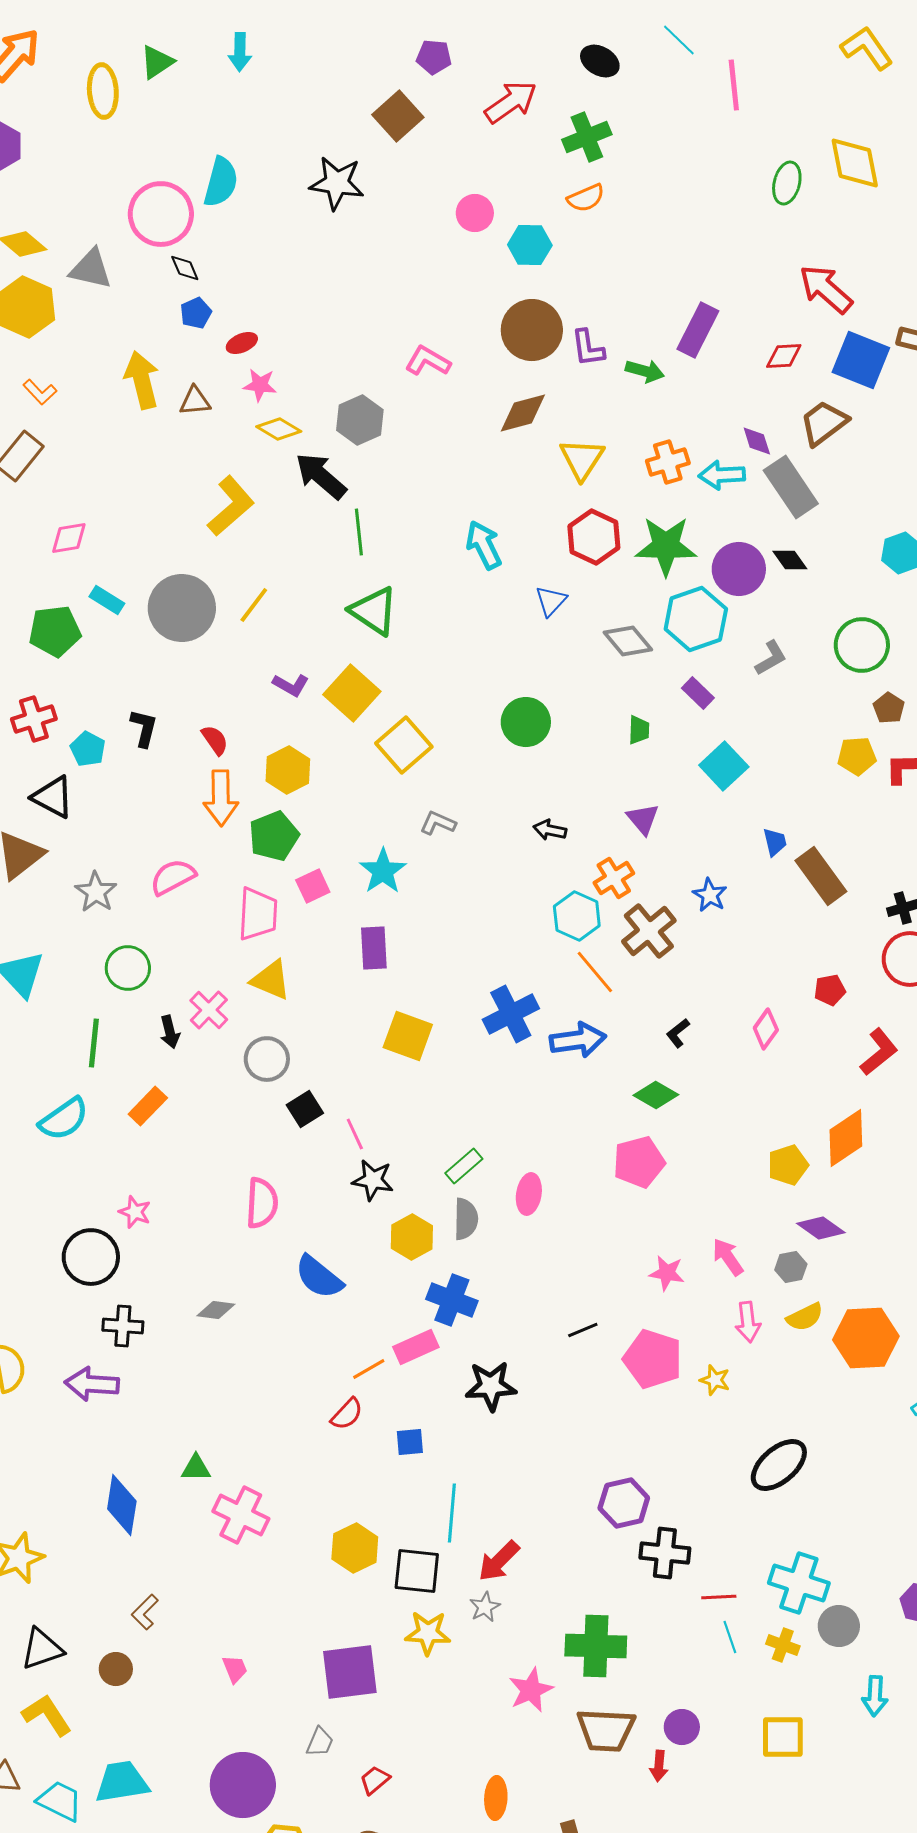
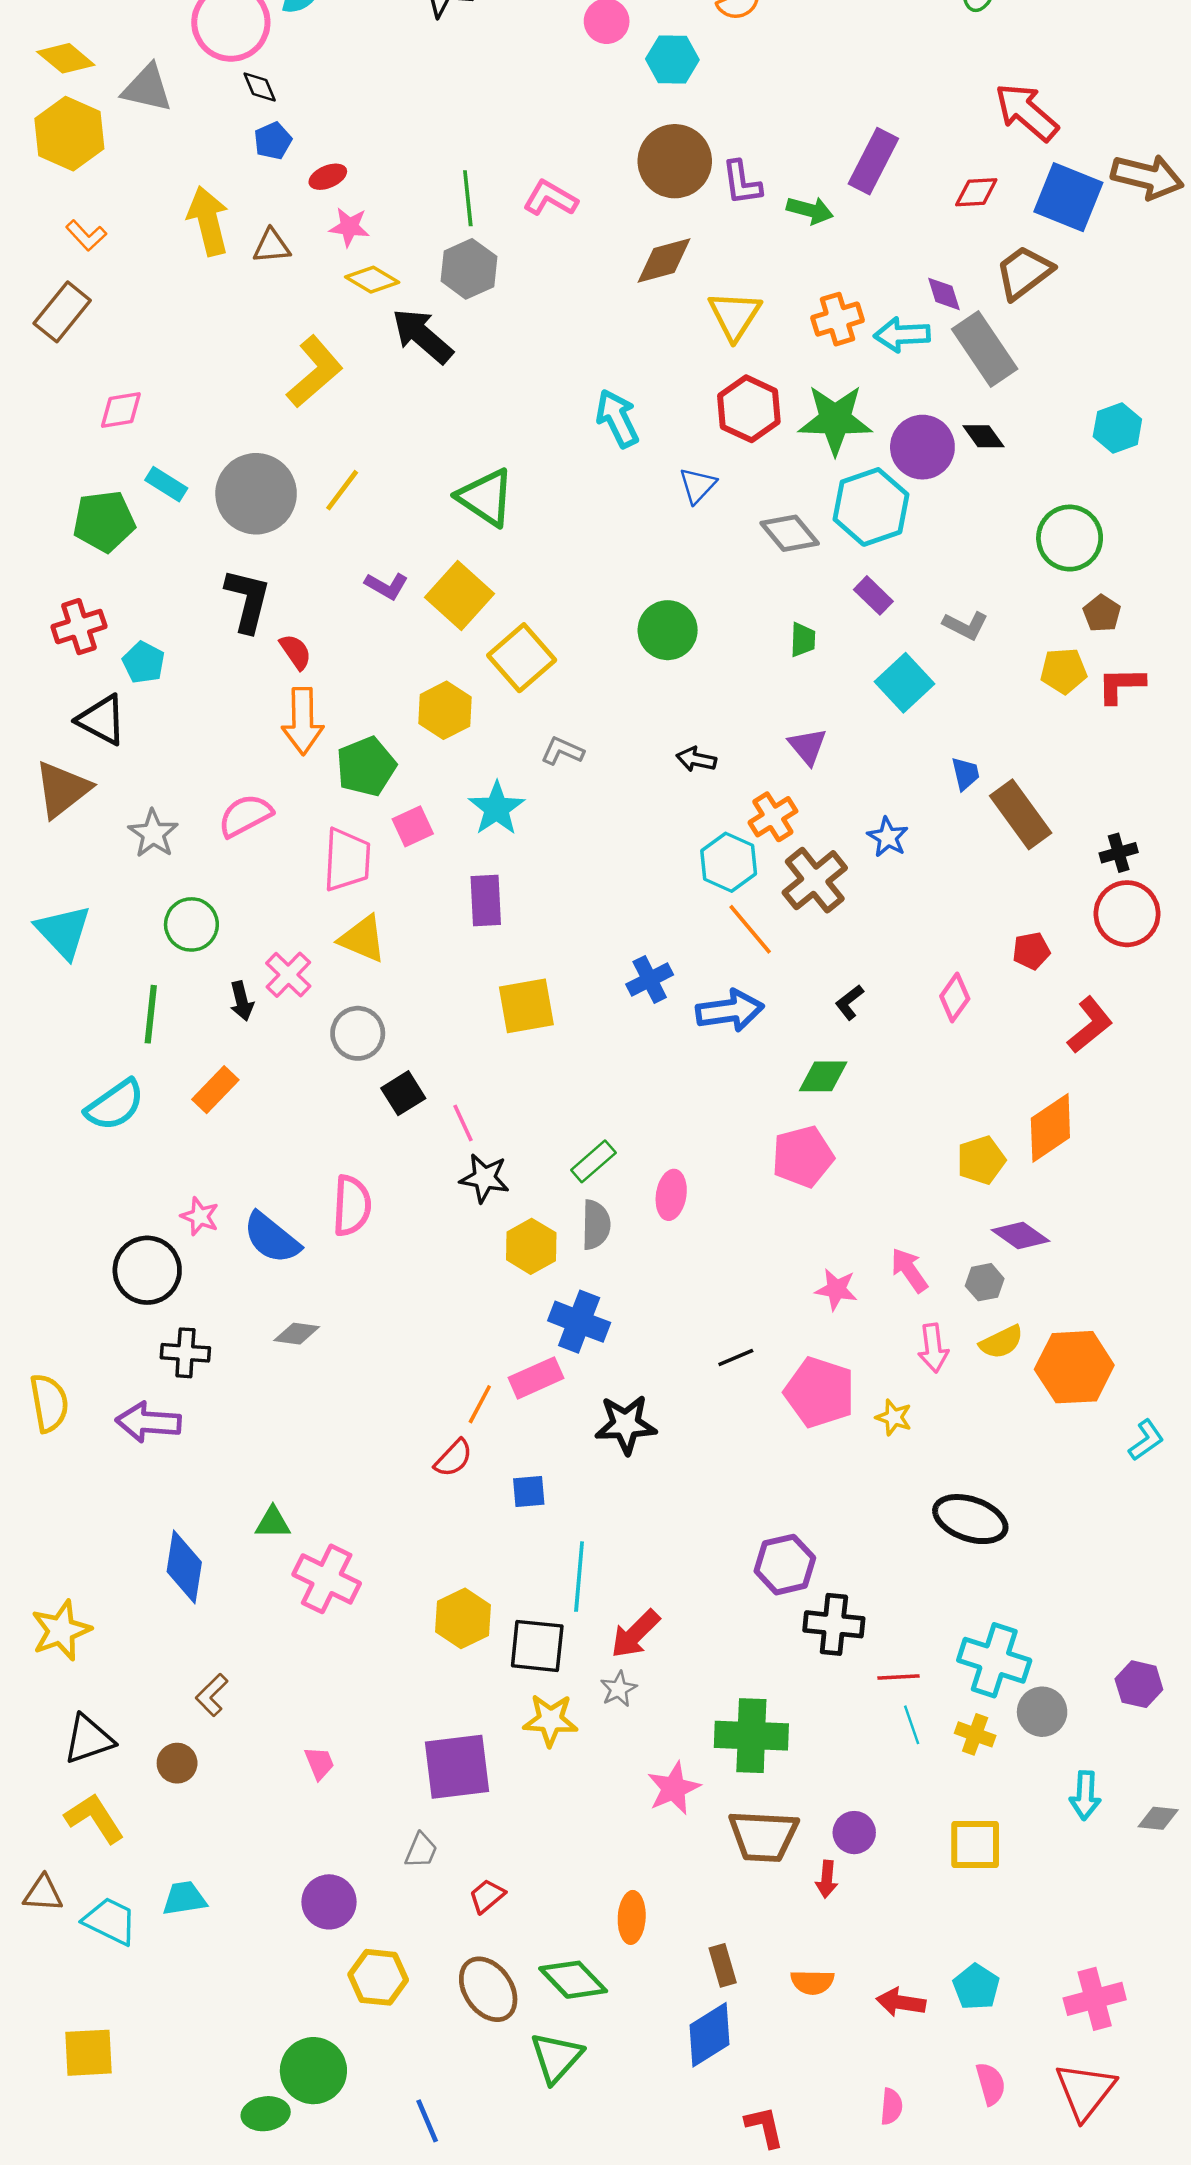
green line: (359, 532) -> (468, 198), moved
gray L-shape: (771, 658) -> (965, 625), moved, turned 57
black L-shape: (144, 728) -> (248, 600), moved, size x1.4
yellow hexagon: (288, 770) -> (445, 710), moved
blue cross: (511, 1014) -> (650, 980), size x0.7
yellow square: (408, 1036) -> (526, 1006), turned -30
green diamond: (656, 1095) -> (823, 1076), turned -30
blue semicircle: (319, 1277) -> (272, 1238), moved
orange line: (369, 1369) -> (480, 1404), turned -32
black ellipse: (779, 1465) -> (970, 1519), turned 60
cyan trapezoid: (122, 1782) -> (184, 1898), size x0.7
purple circle: (243, 1785) -> (329, 1902), size x0.7

